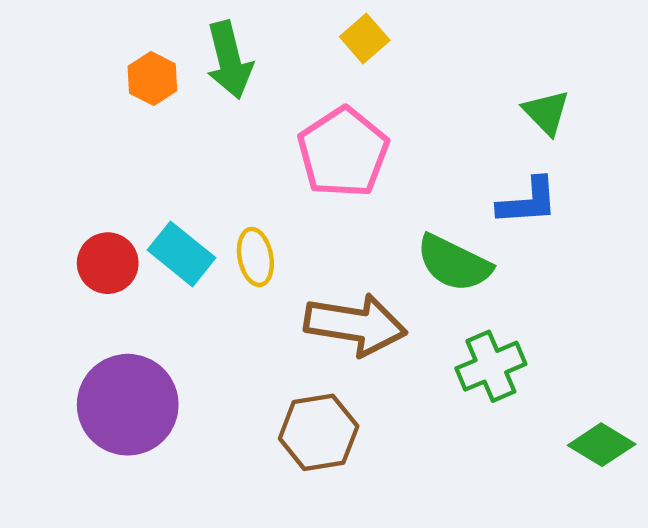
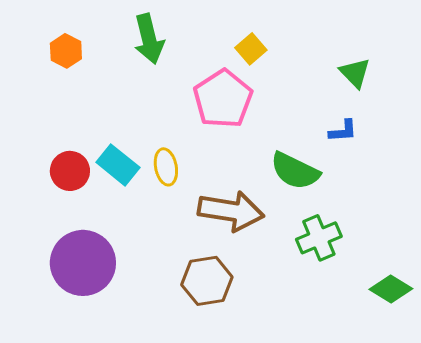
yellow square: (365, 38) -> (251, 49), moved
orange hexagon: (152, 78) -> (66, 51), moved
blue L-shape: (528, 202) -> (343, 131), size x0.7

